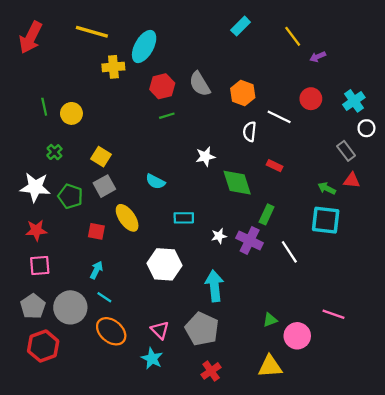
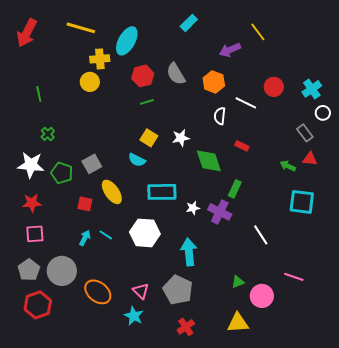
cyan rectangle: (241, 26) -> (189, 23), moved
purple arrow: (318, 57) -> (230, 50), moved, size x1.5
yellow circle: (71, 113) -> (90, 82), moved
yellow square: (101, 157) -> (149, 138), moved
cyan rectangle: (184, 218) -> (162, 192), size x1.6
cyan square: (326, 220) -> (302, 202), moved
white line: (289, 252) -> (261, 235), moved
cyan line: (104, 297) -> (106, 235), moved

